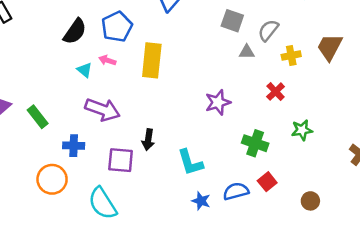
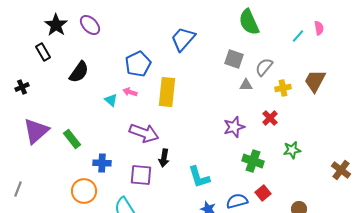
black semicircle: (75, 31) -> (79, 72), moved
purple star: (218, 102) -> (234, 127), moved
purple arrow: (103, 110) -> (144, 133), moved

